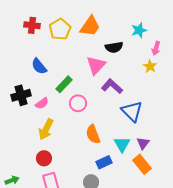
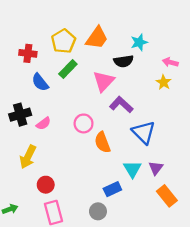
red cross: (32, 25) -> (28, 53), moved
cyan star: (139, 30) -> (139, 42), moved
pink arrow: (156, 48) -> (170, 62), turned 88
green rectangle: (64, 84) -> (68, 69), moved
yellow arrow: (46, 129) -> (28, 157), moved
orange semicircle: (93, 134) -> (102, 142), moved
orange rectangle: (142, 164) -> (167, 196), moved

